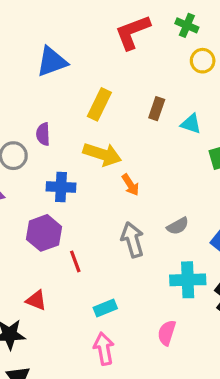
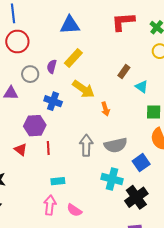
yellow rectangle: (99, 104) -> (73, 58), moved
orange arrow: (130, 185) -> (105, 109), moved
gray semicircle: (178, 226) -> (116, 145), size x1.6
red triangle: (36, 300) -> (21, 150), moved
pink semicircle: (167, 333) -> (74, 210), moved, turned -91

